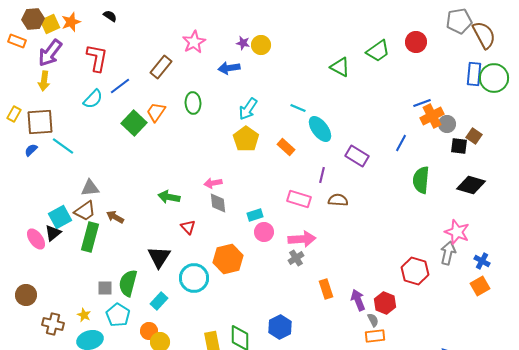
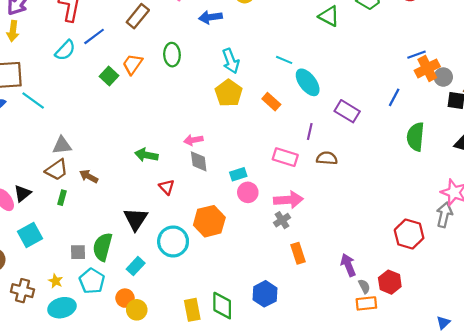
cyan arrow: (248, 109) -> (231, 61), turned -55
green square: (134, 123) -> (109, 76), size x0.7
cyan square: (60, 217) -> (30, 235), moved
green rectangle: (90, 237) -> (62, 198), size x0.5
orange rectangle: (326, 289) -> (298, 253), moved
red hexagon: (385, 303) -> (390, 282), moved

